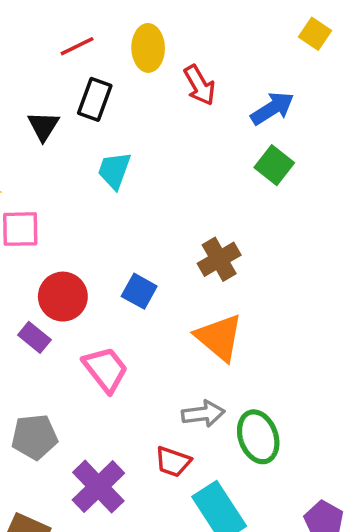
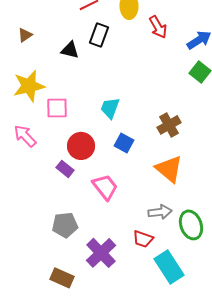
black triangle: (43, 126) -> (70, 50), turned -48
cyan trapezoid: (114, 170) -> (110, 108), moved

